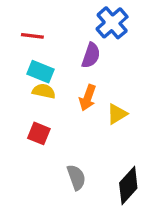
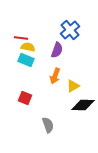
yellow semicircle: (44, 91) -> (28, 47), moved
black diamond: (128, 186) -> (83, 105), moved, turned 50

